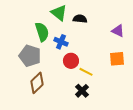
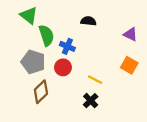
green triangle: (59, 13) -> (29, 15), moved
orange square: (117, 59) -> (129, 65), turned 35
red circle: (71, 61) -> (63, 67), moved

